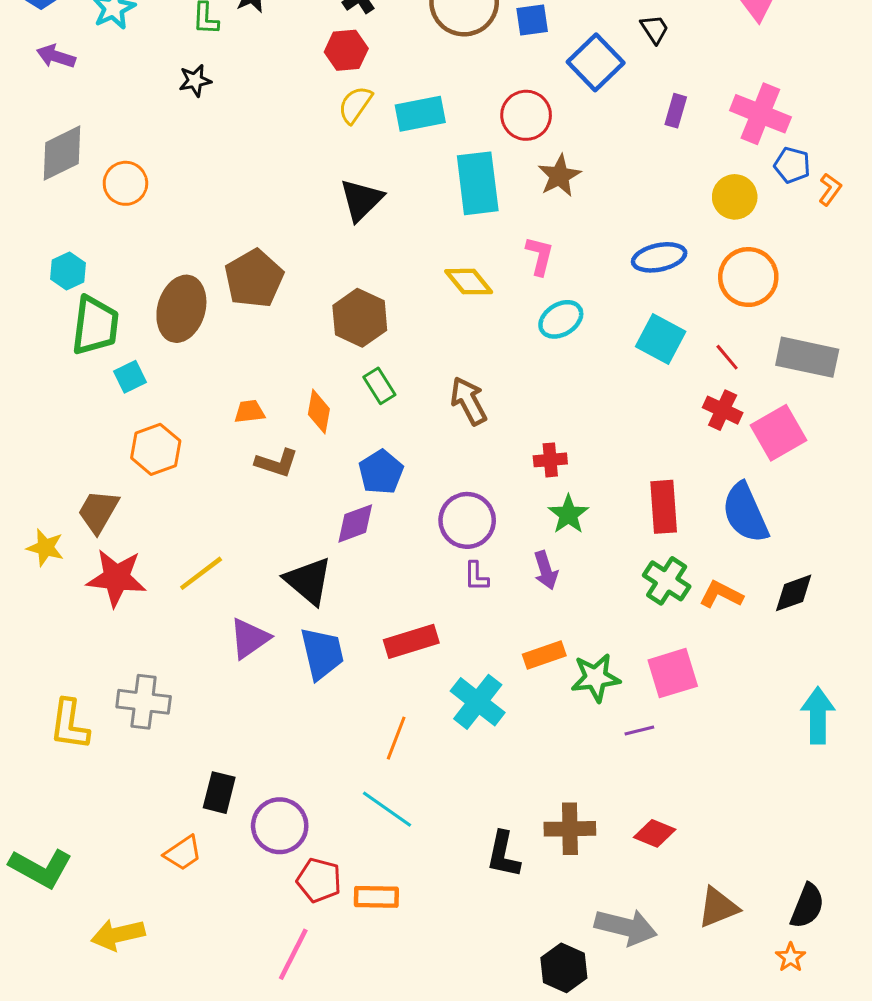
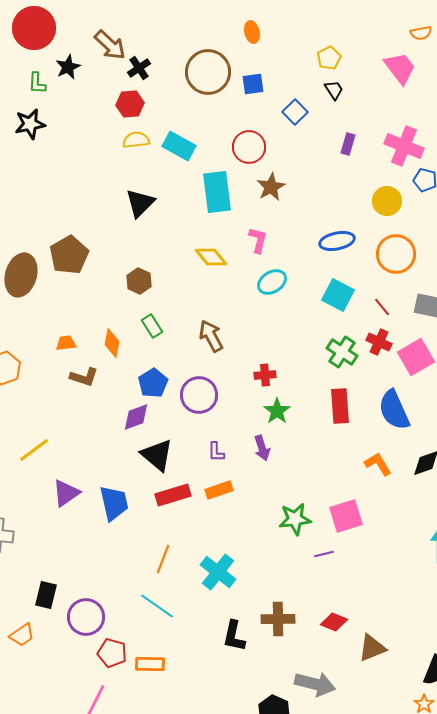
blue square: (596, 62) -> (295, 112), size x0.7
black star: (195, 81) -> (30, 124), size x1.4
yellow semicircle: (355, 105) -> (136, 140), turned 48
cyan rectangle: (420, 114) -> (179, 146), turned 40
brown hexagon: (360, 318) -> (139, 281), size x0.7
purple circle: (467, 520) -> (199, 395), moved
black triangle: (308, 581) -> (157, 455), moved
green cross: (667, 581) -> (342, 352), moved
orange L-shape: (721, 594) -> (378, 464), turned 32
orange rectangle: (544, 655) -> (219, 490), moved
cyan cross: (478, 702) -> (218, 572), moved
brown triangle: (718, 907) -> (372, 648), moved

